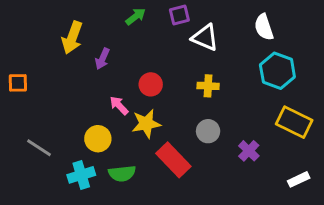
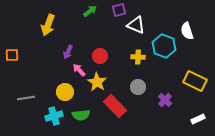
white semicircle: (264, 27) -> (187, 31), moved
purple arrow: (102, 59) -> (68, 52), moved
cyan hexagon: (277, 71) -> (164, 46), moved
yellow star: (146, 124) -> (97, 82), turned -30
gray line: (39, 148) -> (26, 98), turned -42

